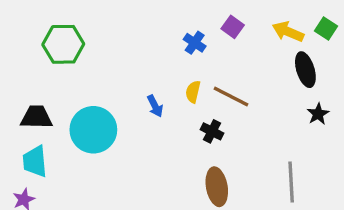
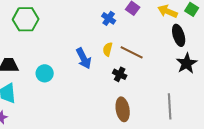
blue arrow: (155, 106) -> (84, 58), size x1.5
black star: (318, 114) -> (187, 63), size x1.5
cyan circle: (93, 130) -> (45, 73), size x0.6

